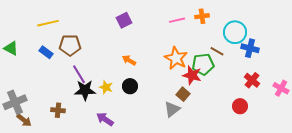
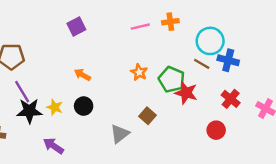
brown line: (217, 51) -> (202, 64), moved
orange star: (176, 58) -> (139, 72), size x0.6
green pentagon: (203, 64) -> (172, 80), turned 30
red star: (192, 75) -> (186, 93), moved
gray triangle: (172, 109) -> (120, 134), moved

